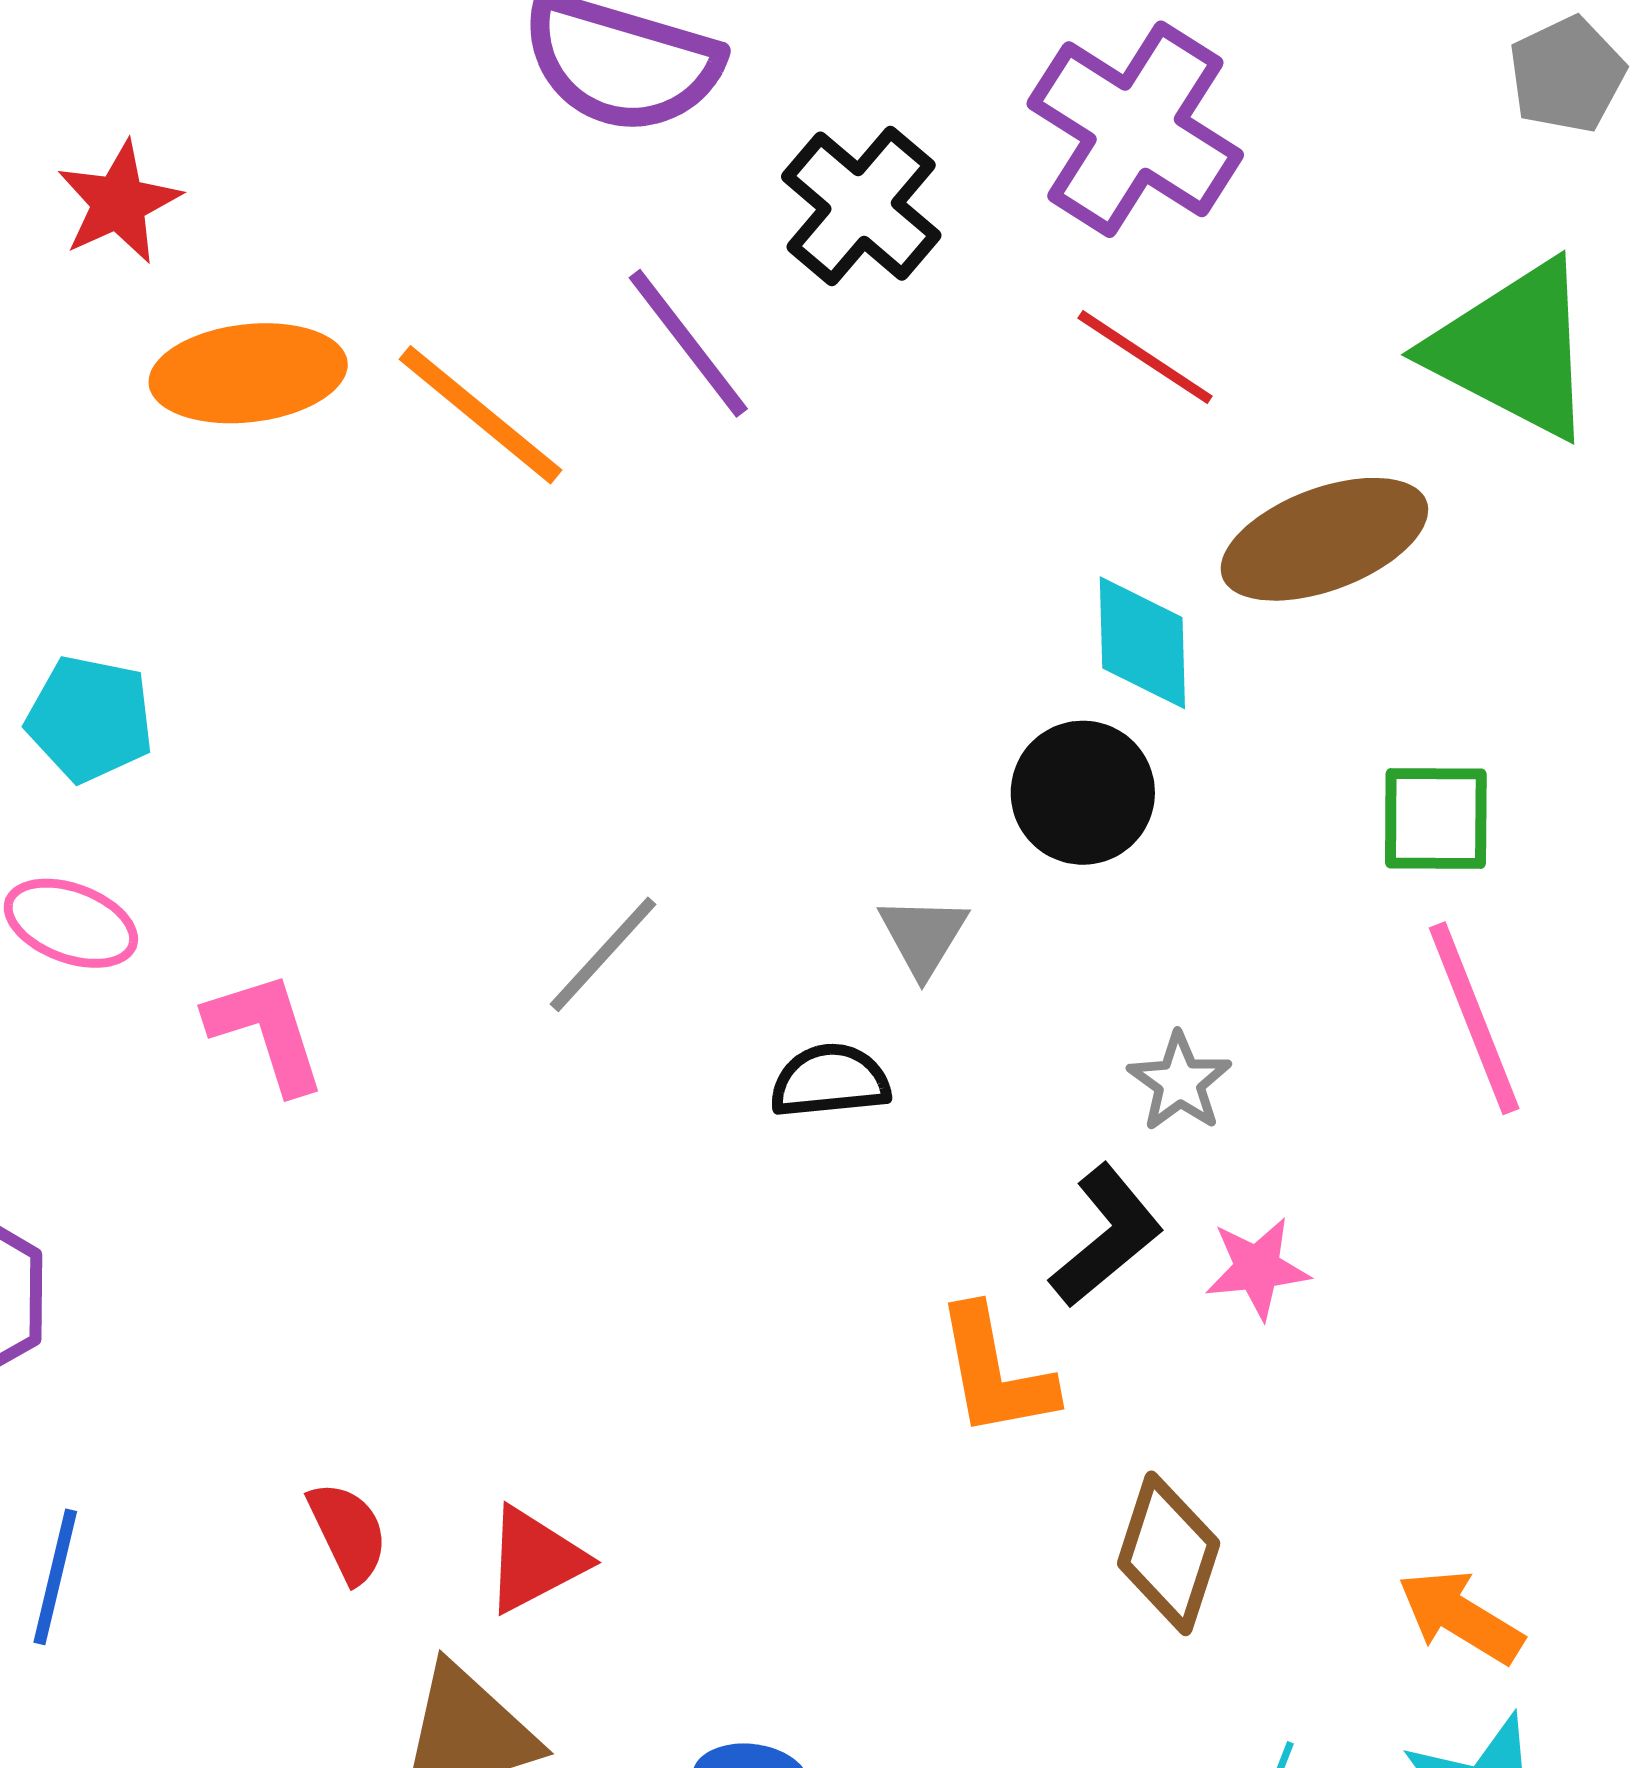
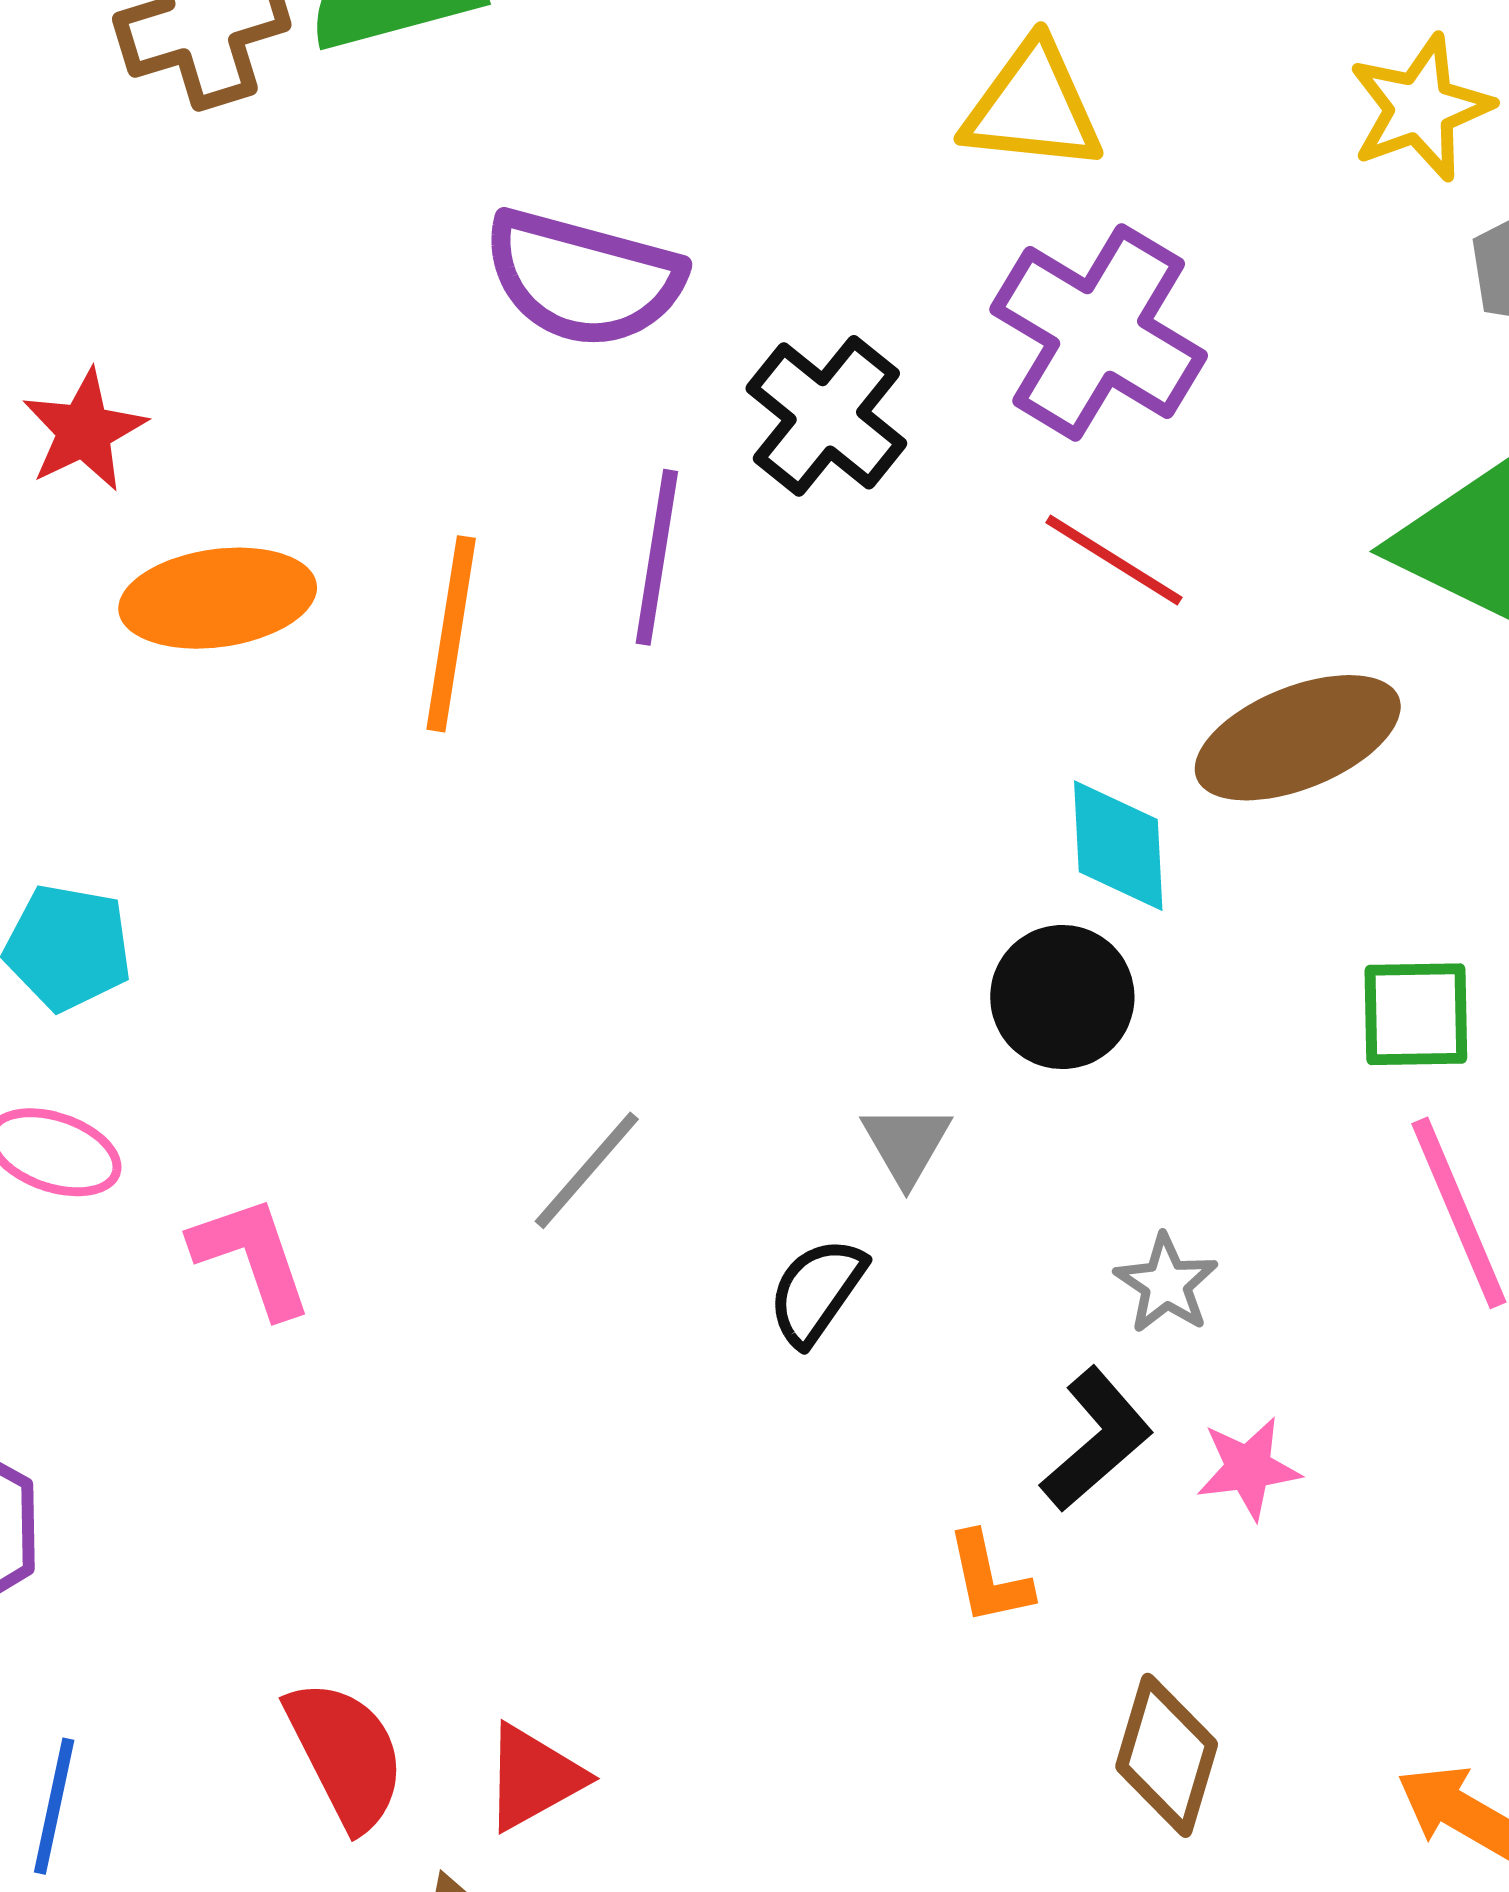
purple line: (688, 343) -> (657, 557), turned 48
orange line: (481, 415) -> (451, 634), turned 61
black semicircle: (830, 1081) -> (817, 1291), turned -48
orange L-shape: (995, 1372) -> (989, 1578), size x0.7
red semicircle: (348, 1532) -> (346, 1754), size x1.5

